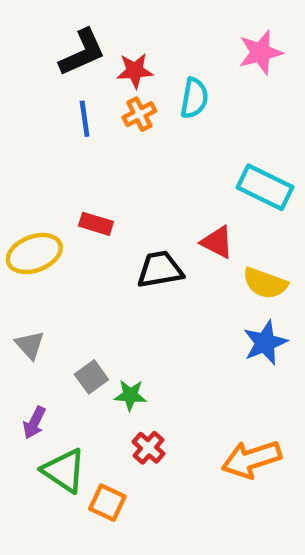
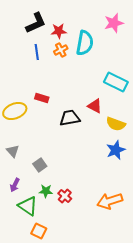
cyan semicircle: (194, 98) -> (85, 43), size x1.4
green star: (130, 395) -> (46, 191), moved
orange square: (107, 503) -> (39, 231), moved

